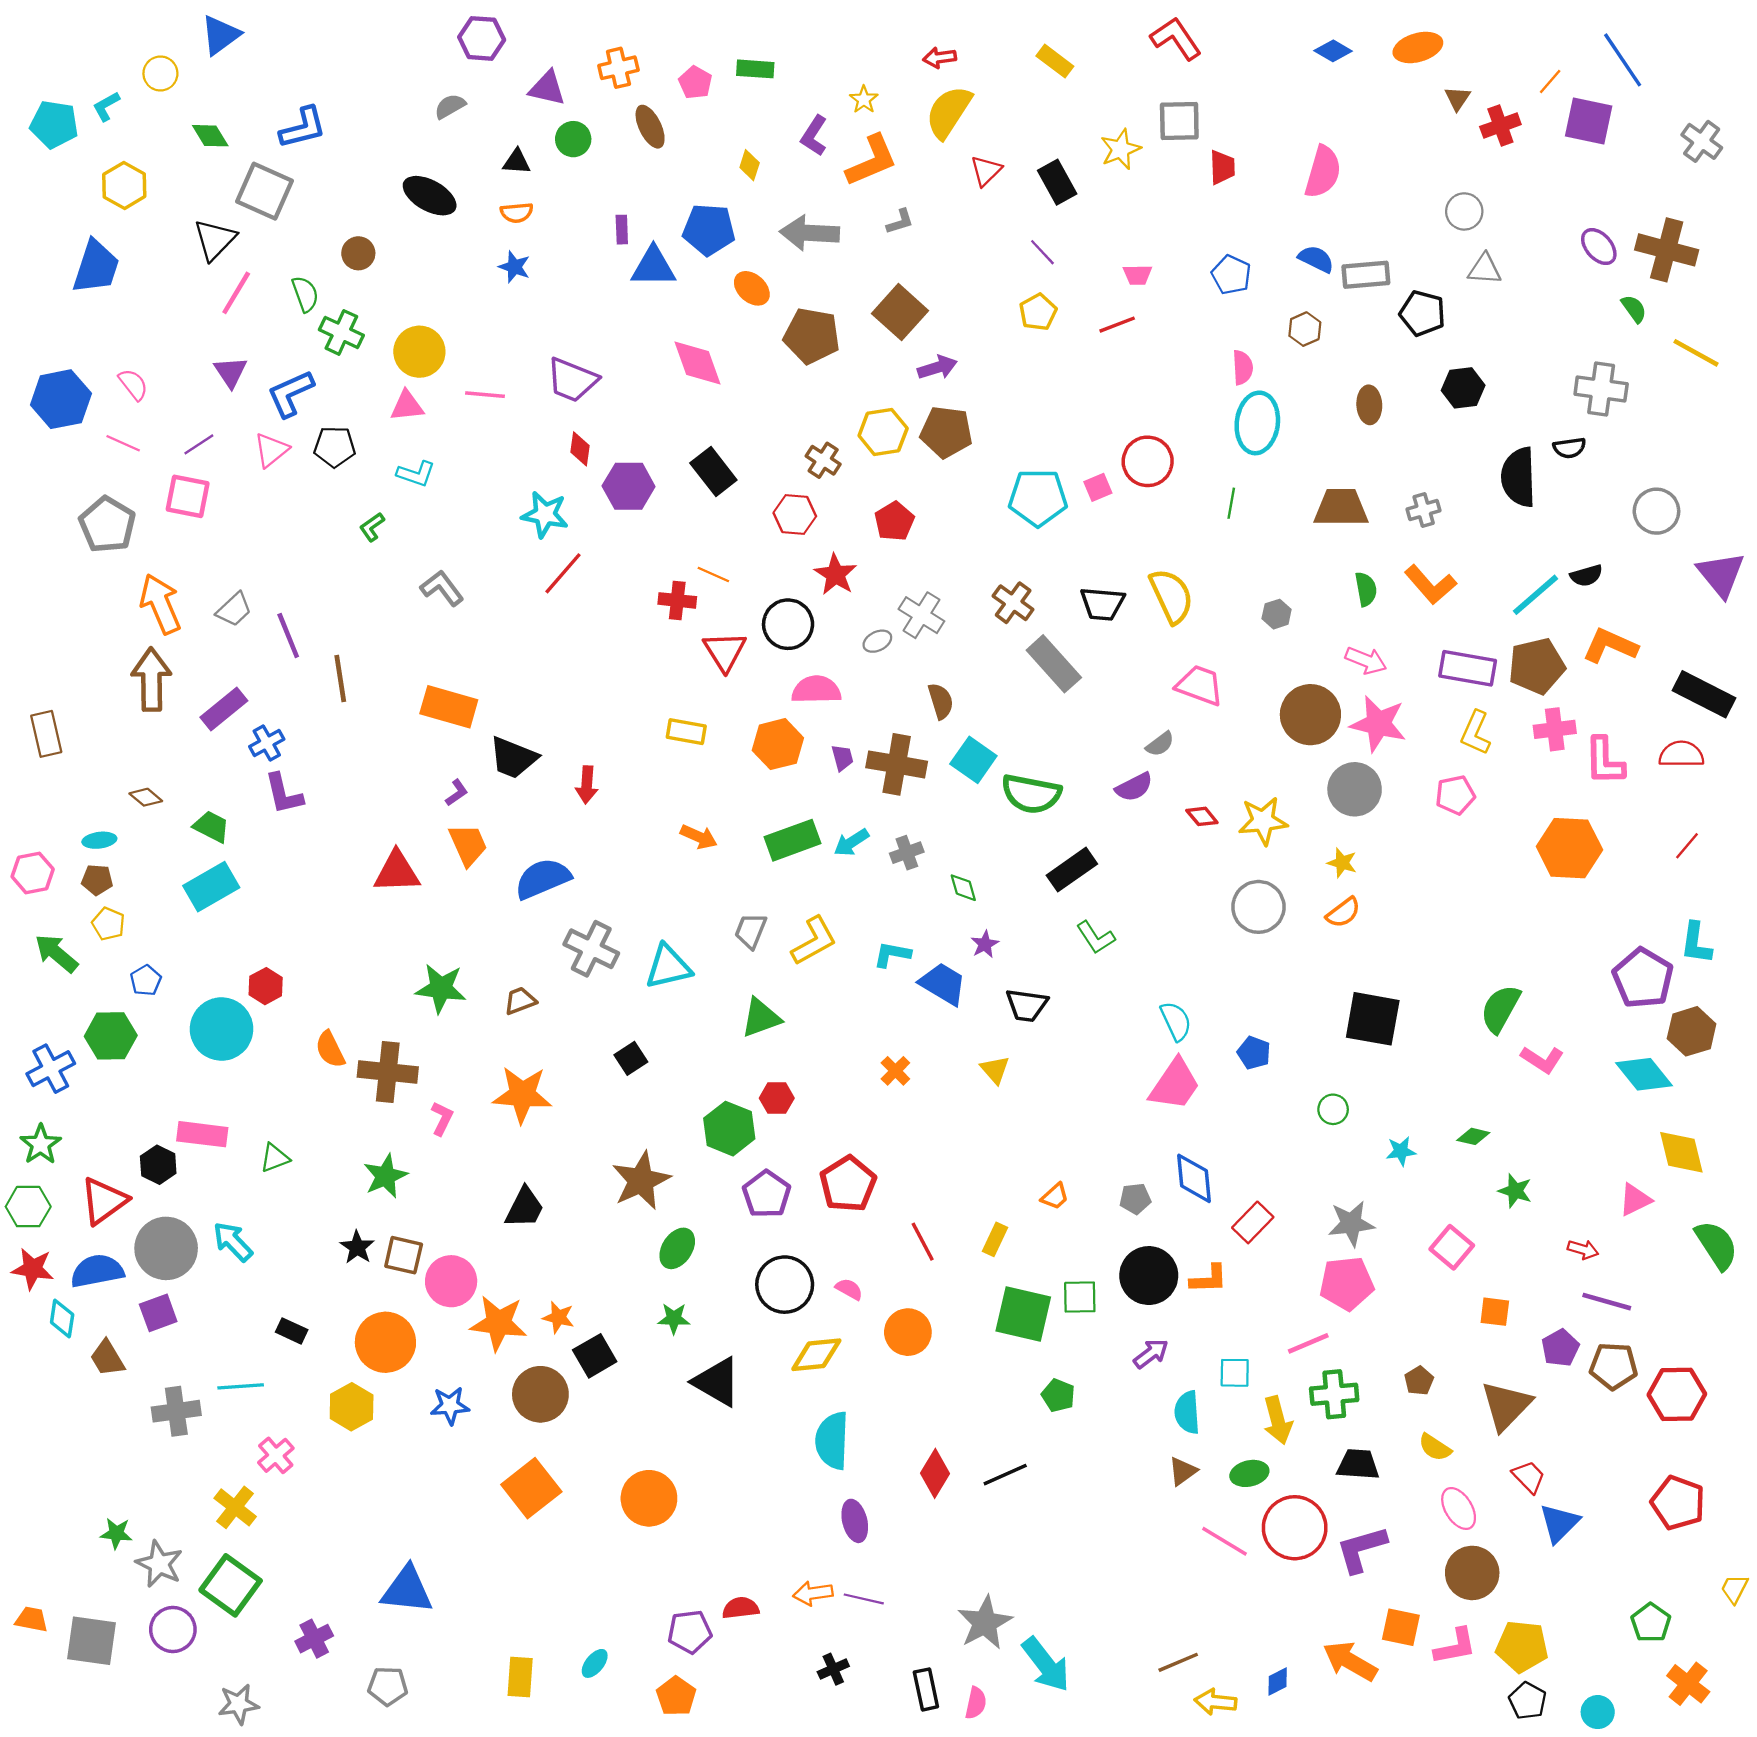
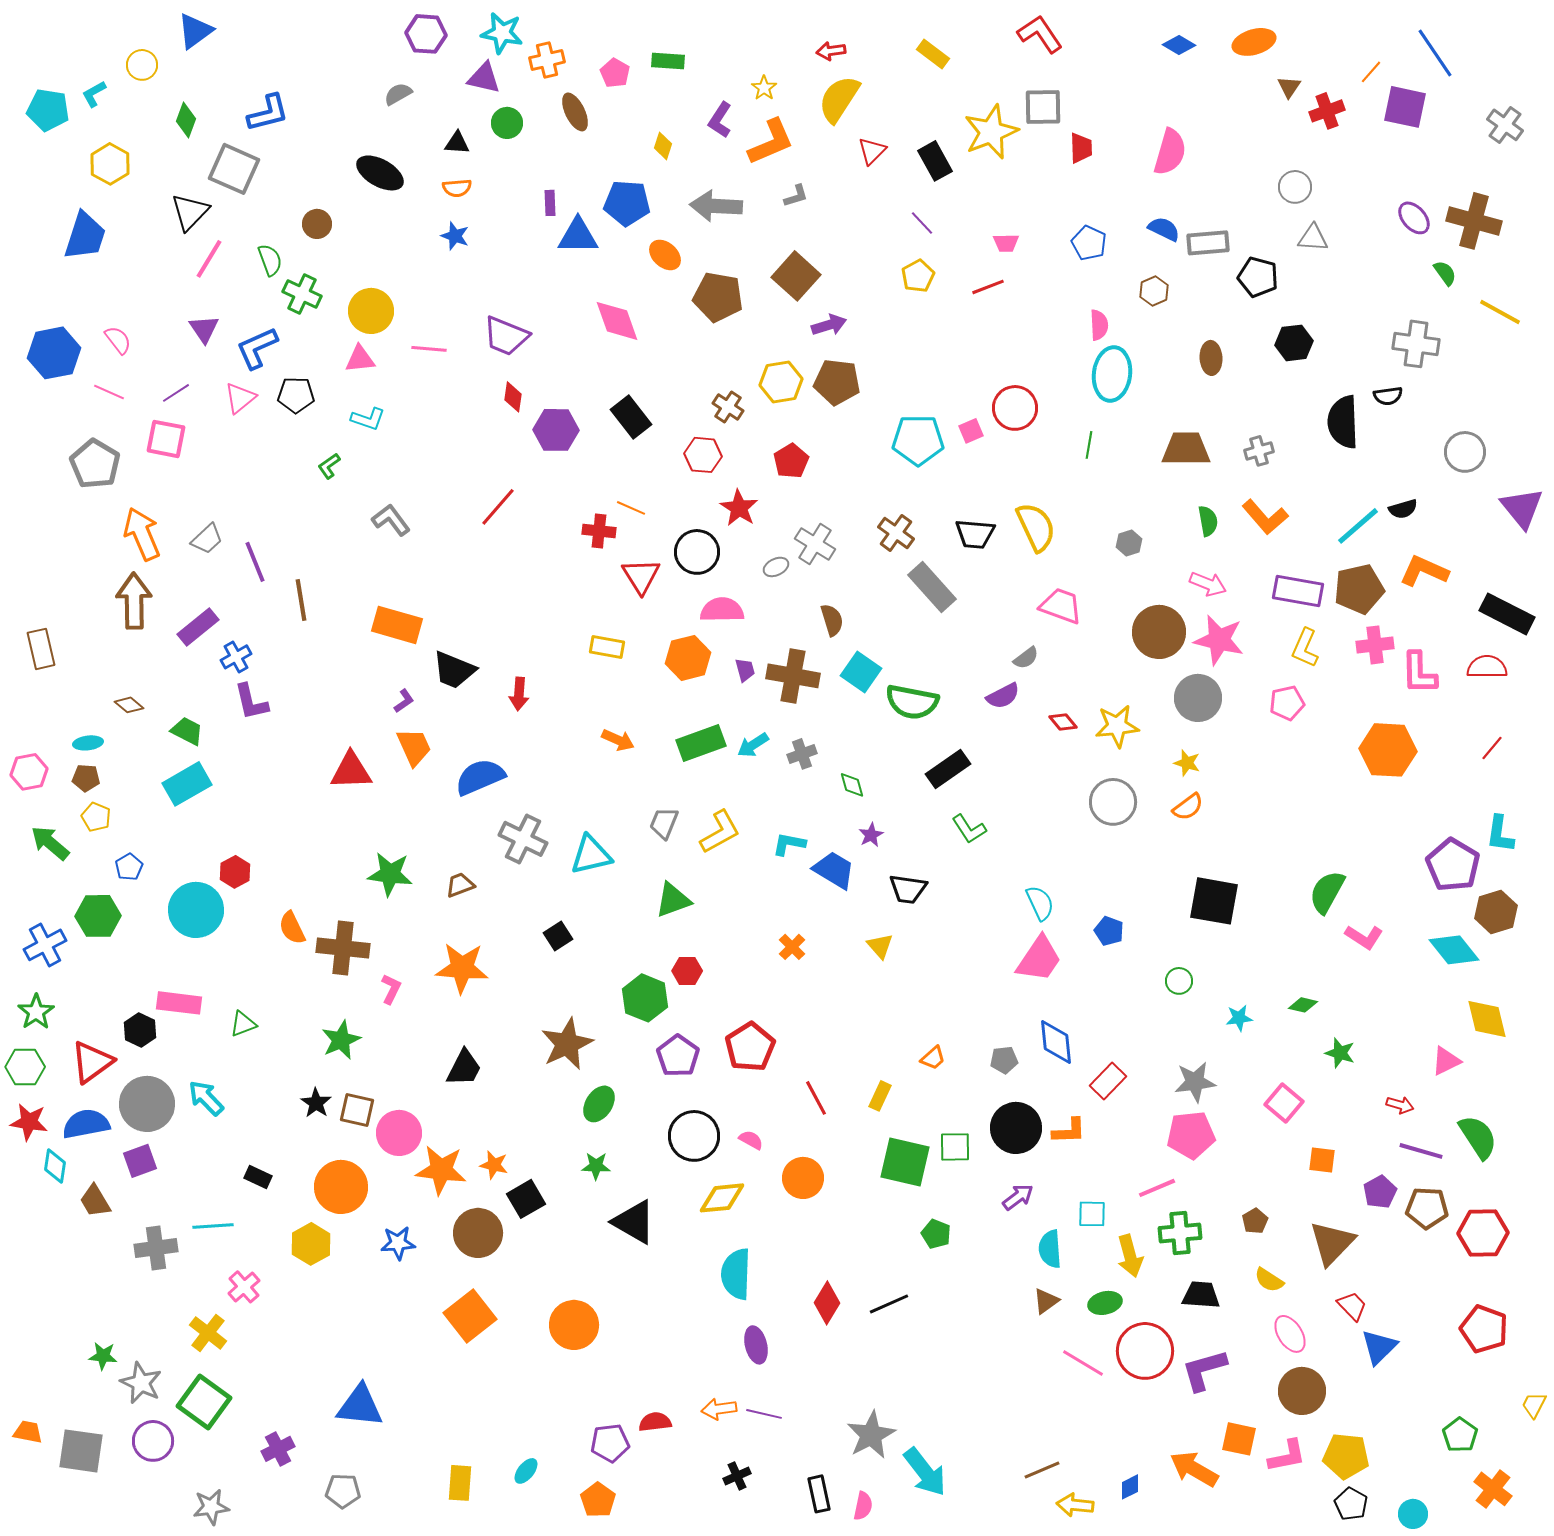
green diamond: (210, 136) -> (186, 120), turned 52
yellow star: (1120, 149) -> (991, 132), size x1.5
cyan star: (545, 515) -> (502, 33), moved
green semicircle: (1716, 1245) -> (1478, 1137), moved

